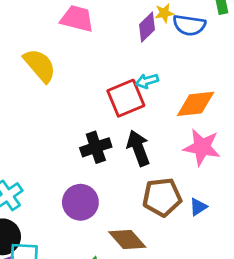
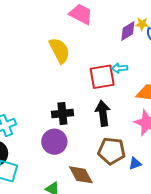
yellow semicircle: (40, 65) -> (59, 50), moved
black cross: (96, 147) -> (62, 114), moved

